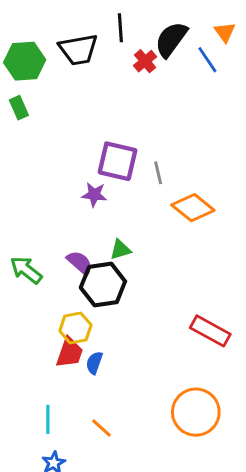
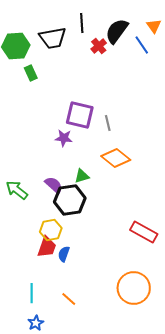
green rectangle: (19, 108) -> (31, 73), moved
orange diamond: (193, 208) -> (116, 158), moved

